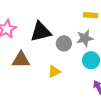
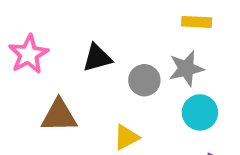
black triangle: (41, 32) -> (97, 58), size x0.7

